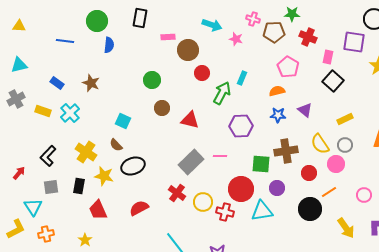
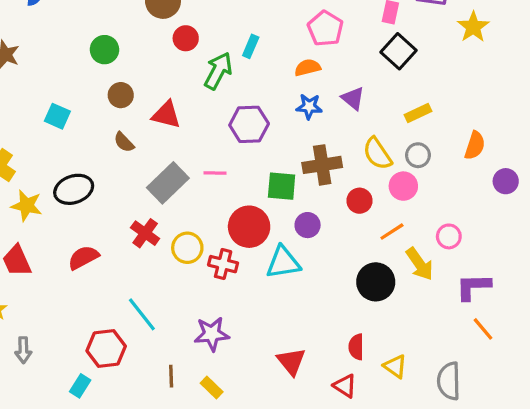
brown semicircle: (116, 145) -> (124, 142), moved
black circle: (310, 209) -> (376, 282), moved
yellow arrow: (346, 228) -> (420, 264), moved

